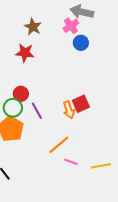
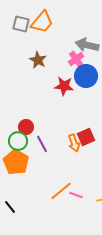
blue circle: (81, 43) -> (86, 76), size x1.5
red star: (25, 53) -> (64, 86), moved
orange line: (59, 145) -> (61, 191), moved

